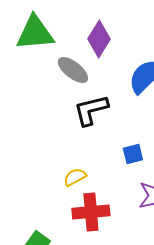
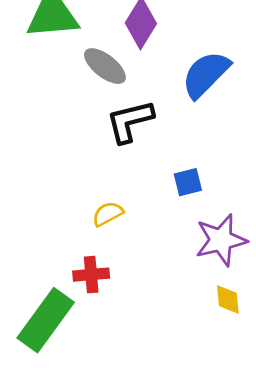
red cross: (91, 212) -> (91, 275), moved, size x0.7

